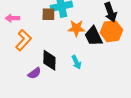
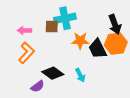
pink arrow: (12, 18) -> (24, 30), moved
black diamond: (49, 60) -> (53, 73), turned -55

